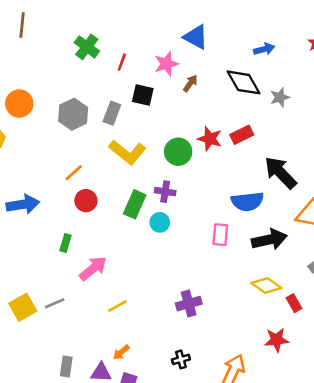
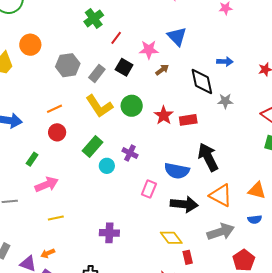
green circle: (178, 152) -> (132, 106), moved
purple cross: (165, 192) -> (130, 153), moved

